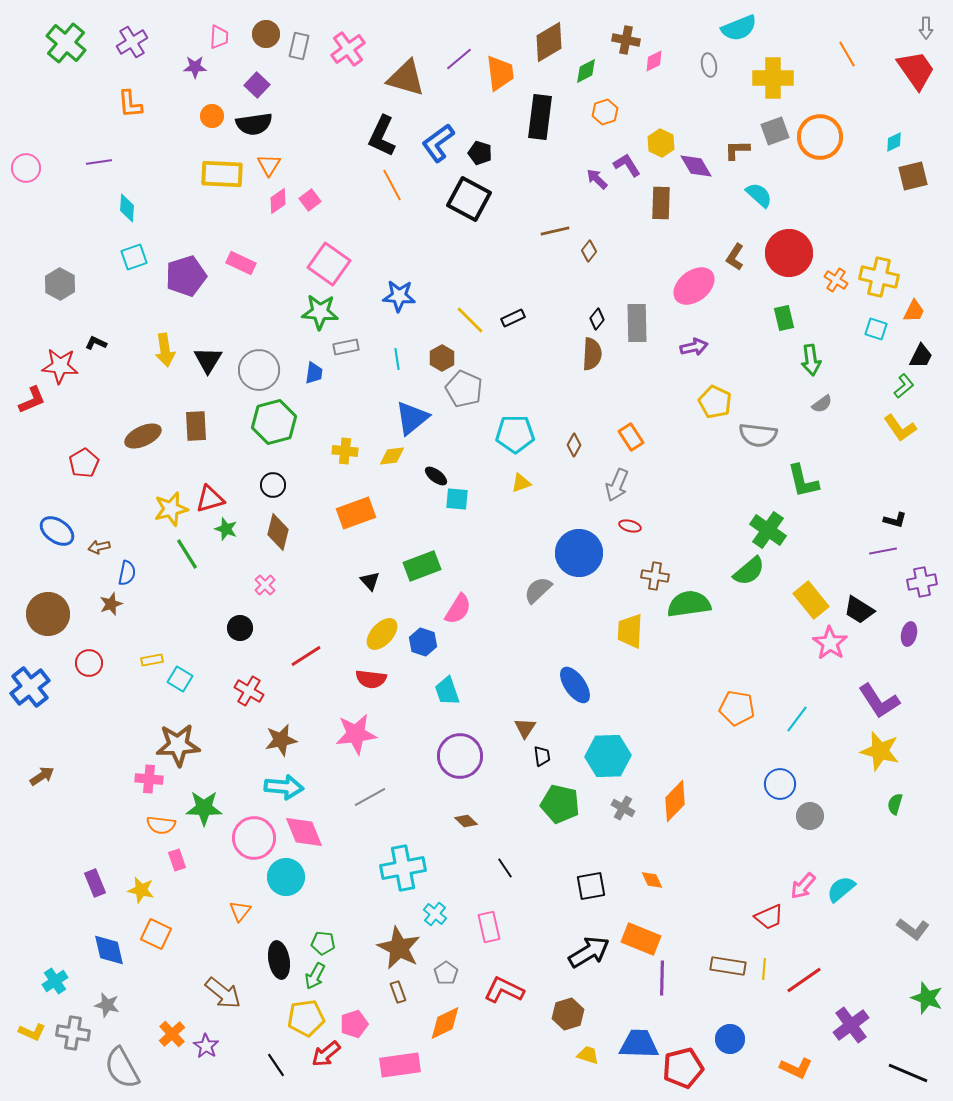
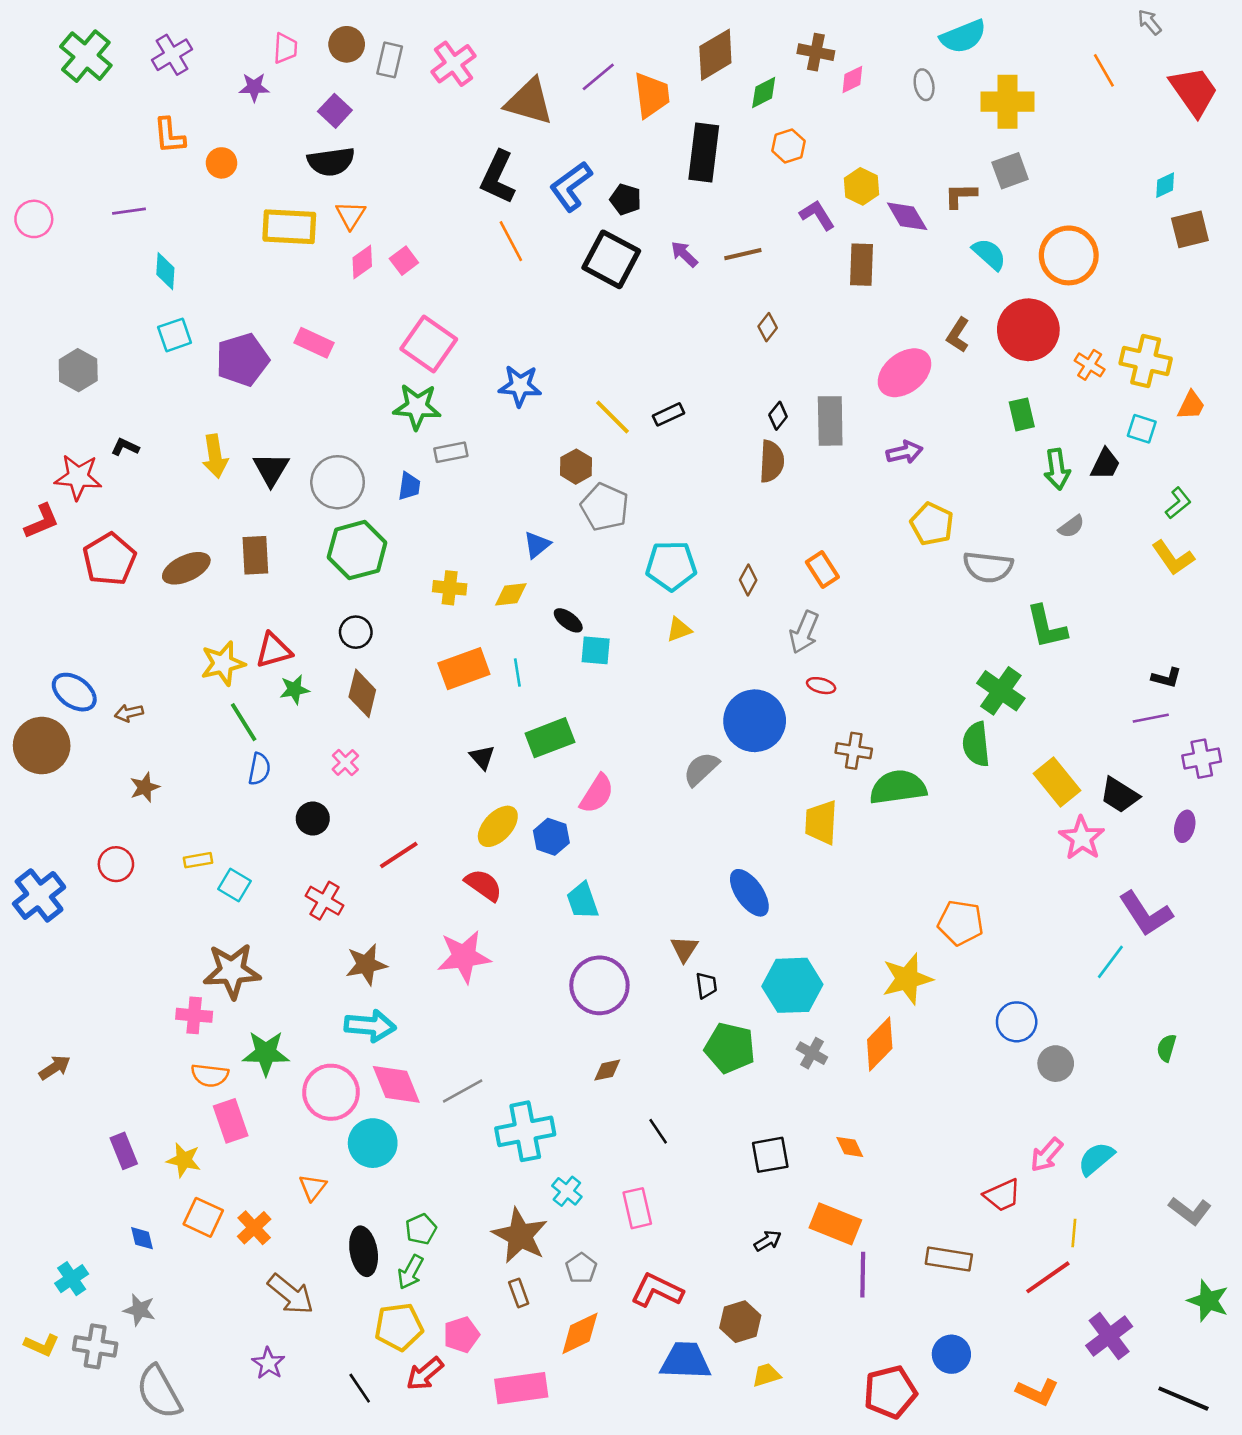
gray arrow: (926, 28) -> (1150, 22), moved, turned 140
orange circle: (212, 116) -> (222, 163), moved
orange circle: (820, 137) -> (1069, 255), moved
purple arrow: (597, 179) -> (684, 254), moved
brown line: (555, 231) -> (743, 254), moved
black trapezoid: (921, 356) -> (1105, 464), moved
cyan line: (397, 359) -> (517, 673), moved
blue triangle: (412, 418) -> (537, 545), size x0.6
red pentagon: (84, 463) -> (109, 559), moved, size x1.4
green star: (226, 529) -> (294, 689), turned -30
green semicircle: (749, 571) -> (976, 744), turned 124
blue semicircle: (127, 573) -> (259, 769), moved
brown circle: (48, 614) -> (42, 746), moved
red semicircle: (371, 679) -> (483, 885), turned -152
cyan line: (797, 719) -> (1110, 962), moved
yellow star: (880, 751) -> (907, 979), moved, turned -30
brown arrow: (42, 776) -> (55, 1067), moved
gray line: (370, 797) -> (463, 1091), moved
brown diamond: (466, 821) -> (607, 1070), turned -55
pink rectangle: (177, 860) -> (231, 1121), size x1.5
green pentagon: (323, 943) -> (421, 1229), turned -30
blue diamond: (109, 950) -> (142, 1238), size x0.6
black arrow: (589, 952) -> (768, 1241), size x0.5
yellow line: (764, 969) -> (1074, 1233), moved
orange cross: (172, 1034) -> (254, 1228), moved
blue trapezoid: (639, 1044) -> (686, 1361), moved
yellow trapezoid: (588, 1055) -> (766, 1375), turned -35

